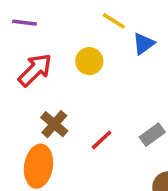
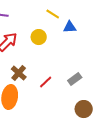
blue triangle: (144, 44) -> (70, 27), turned 32

